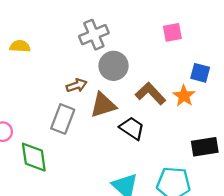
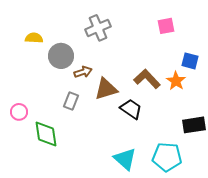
gray circle: (114, 66) -> (61, 56), moved
gray rectangle: (63, 119) -> (71, 101), size x0.7

